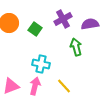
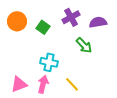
green arrow: (76, 47) -> (84, 45), turned 150

